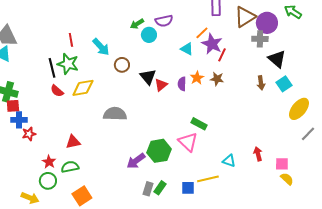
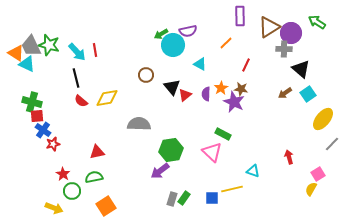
cyan circle: (149, 35) -> (173, 45), size x1.5
purple star: (212, 44) -> (234, 102), moved
cyan arrow: (101, 47) -> (77, 52), moved
cyan triangle: (187, 49) -> (200, 64), moved
green star: (68, 64) -> (49, 45), moved
brown arrow: (261, 83) -> (285, 93), turned 64
blue cross: (19, 120) -> (43, 130), turned 35
green hexagon: (159, 151) -> (171, 150), moved
red arrow: (258, 154) -> (289, 157), moved
red star: (49, 162) -> (63, 174), moved
pink square: (282, 164) -> (318, 174), moved, turned -32
yellow semicircle: (287, 179) -> (311, 189), turned -104

